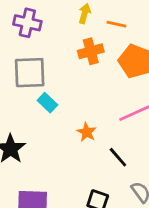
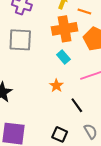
orange cross: (91, 51) -> (65, 29), size x1.4
cyan rectangle: (47, 103) -> (63, 57), moved

